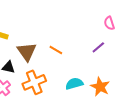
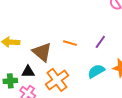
purple line: (98, 47) -> (100, 42), moved

